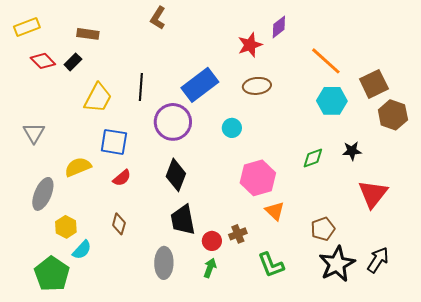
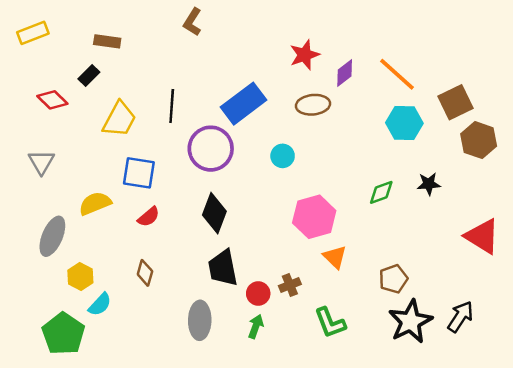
purple diamond: (279, 27) -> (345, 73), moved
red diamond: (43, 61) -> (52, 100), moved
red triangle: (373, 194) -> (482, 236), moved, turned -36

